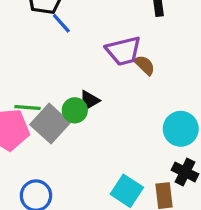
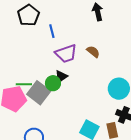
blue line: (61, 23) -> (52, 31), moved, turned 32
purple trapezoid: (123, 51) -> (66, 54), moved

